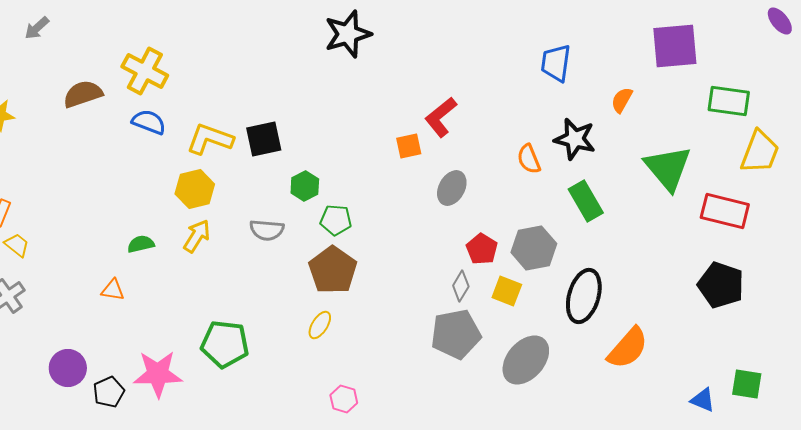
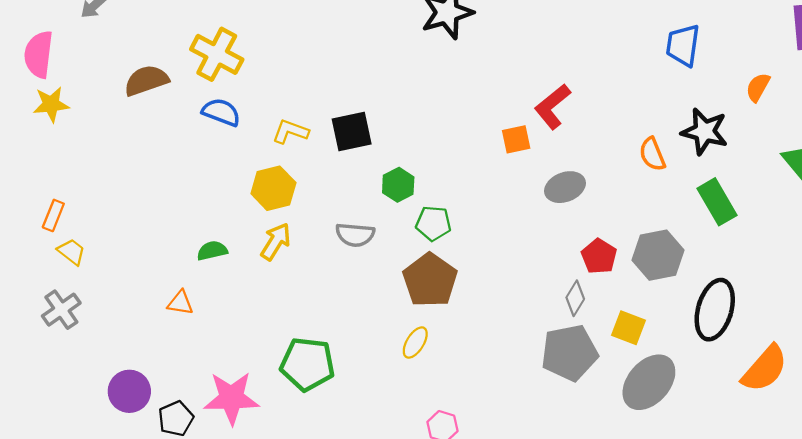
yellow L-shape: (210, 139) -> (290, 131), size x0.7
gray ellipse: (452, 188) -> (565, 187), turned 40
yellow square: (507, 291) -> (629, 328), moved

